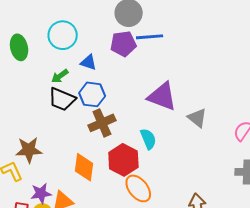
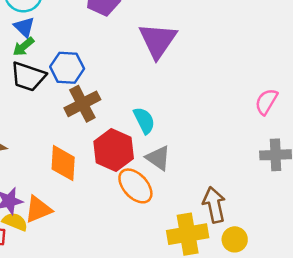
blue triangle: (88, 62) -> (24, 27), moved, turned 30
purple triangle: (162, 96) -> (158, 41), moved, turned 48
gray triangle: (197, 118) -> (158, 158), moved

